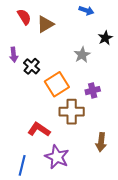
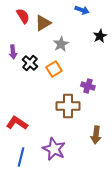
gray star: (82, 55) -> (61, 44), moved
orange square: (57, 84) -> (54, 69), moved, size x0.7
purple cross: (93, 91) -> (88, 86), turned 32
red L-shape: (39, 129) -> (17, 123), moved

